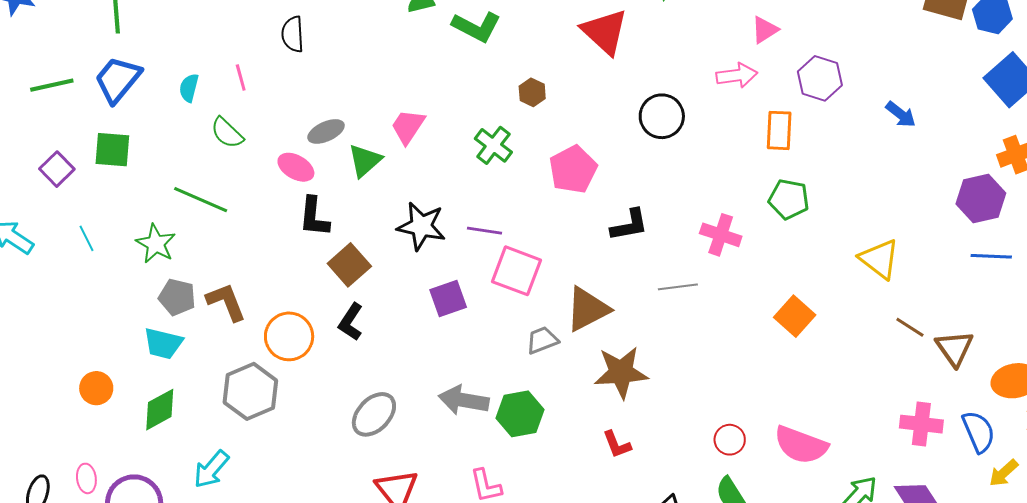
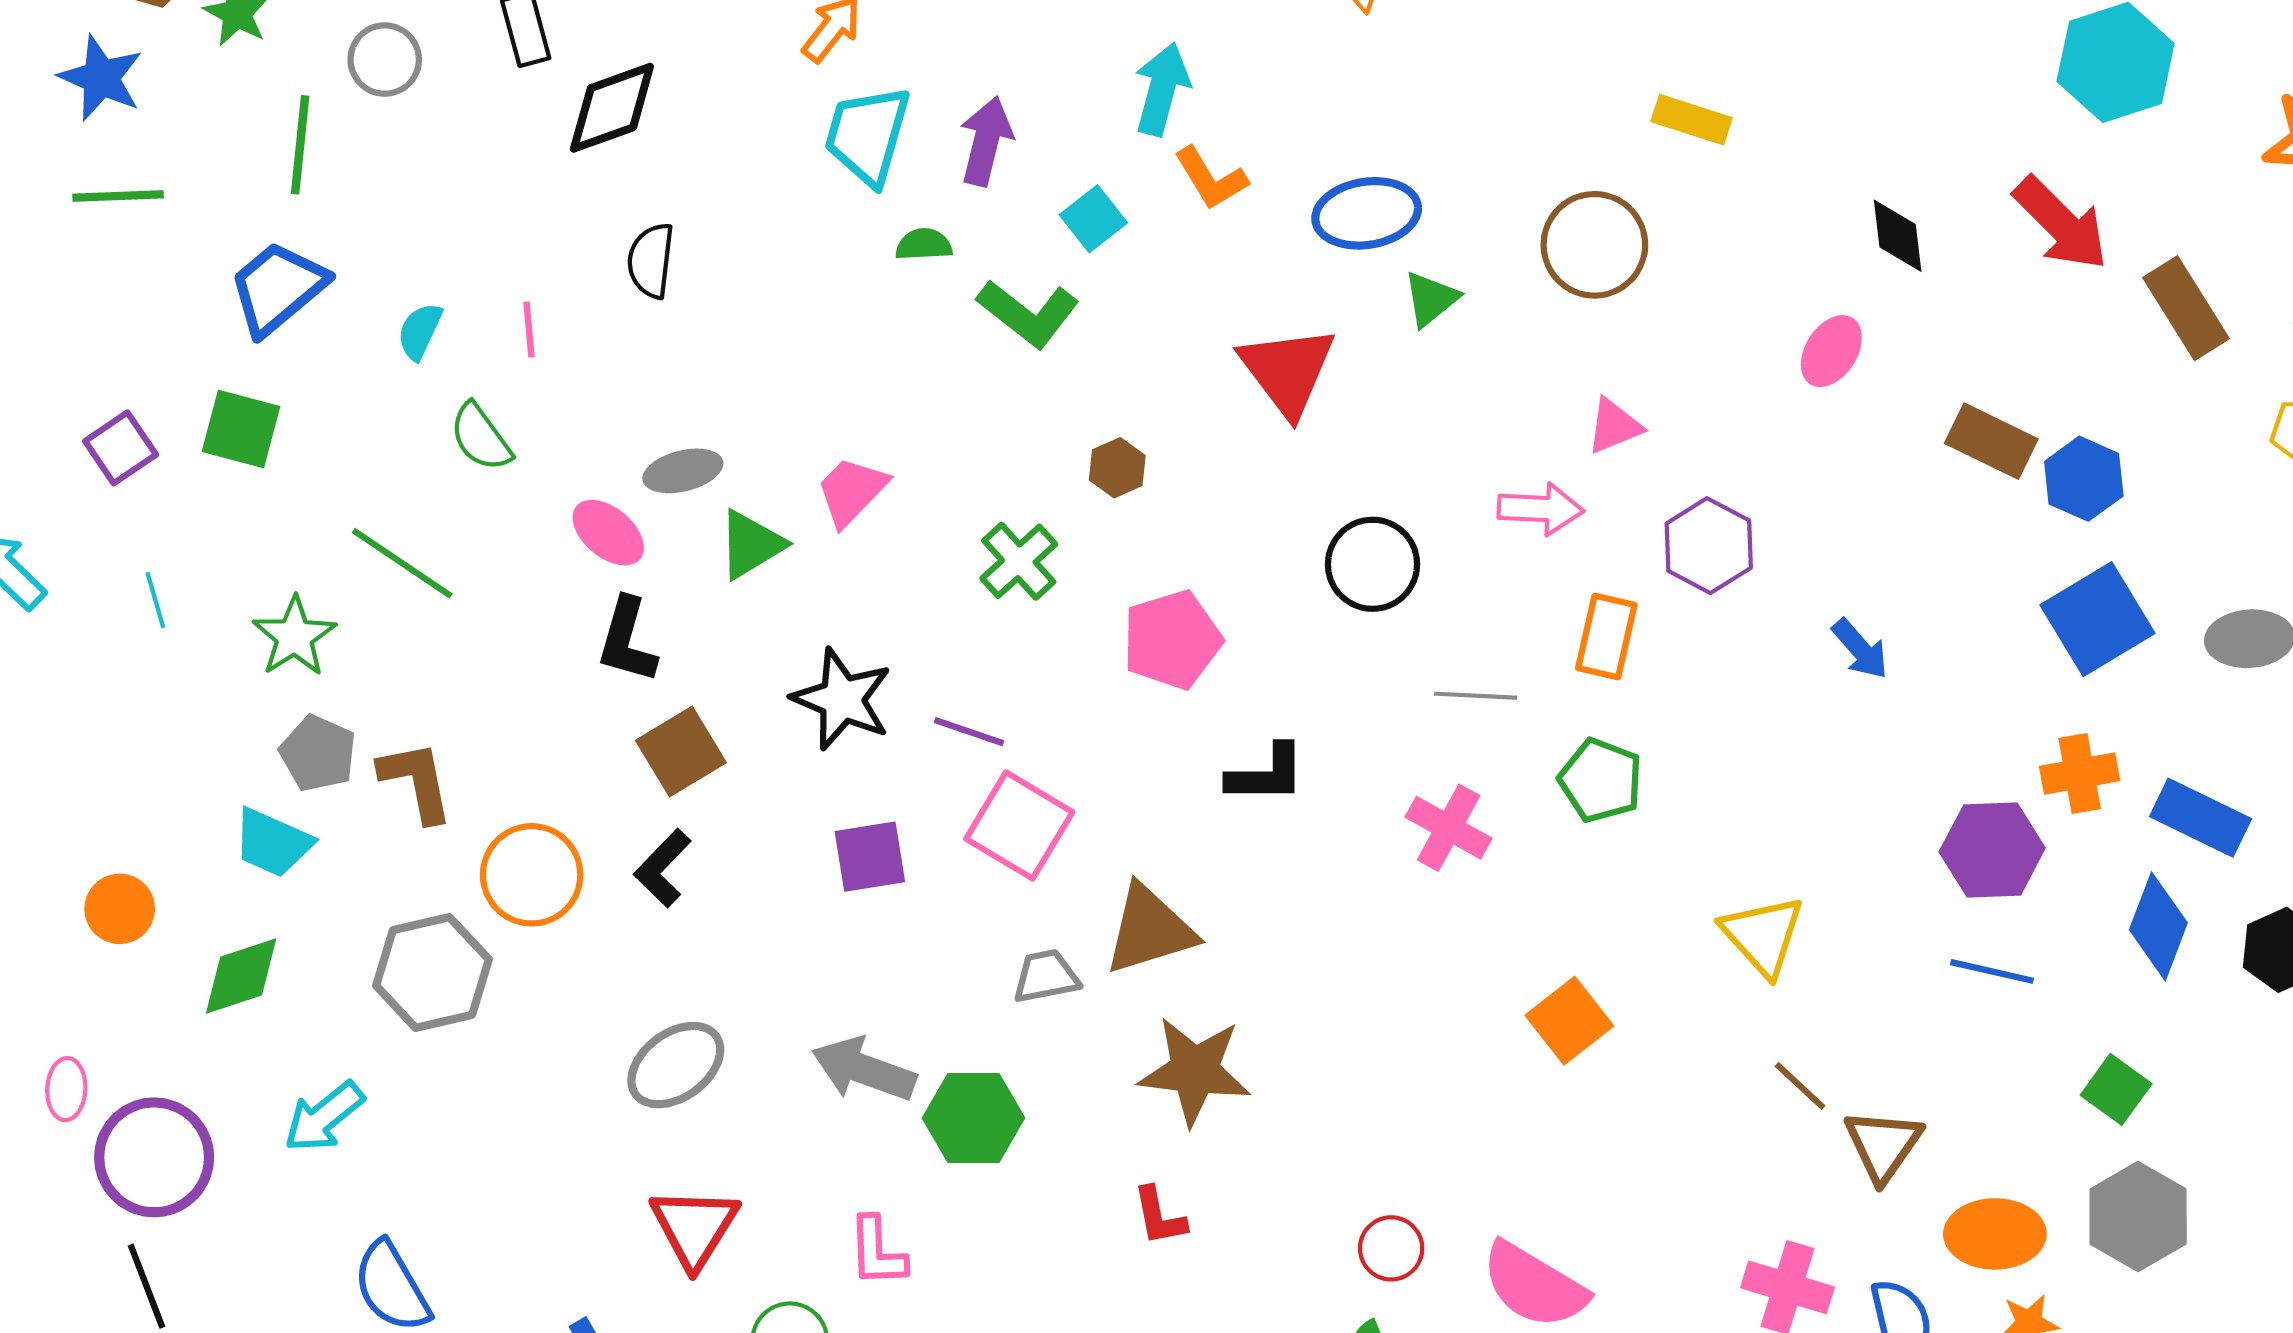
green line: (52, 85) -> (118, 196), moved
gray line: (678, 287) -> (1476, 696), moved

